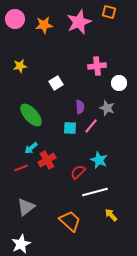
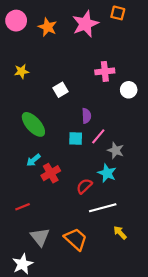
orange star: (44, 25) -> (47, 27), turned 30
gray star: (107, 108) -> (116, 150), moved
red line: (21, 168) -> (23, 207), moved
gray triangle: (26, 207) -> (40, 237), moved, turned -30

